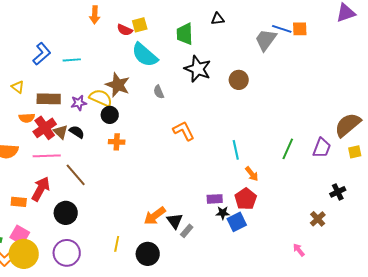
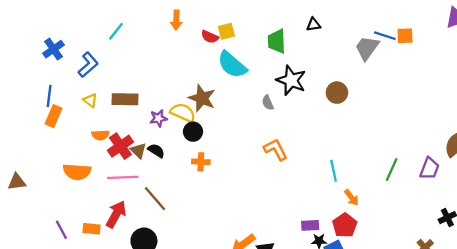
blue L-shape: (42, 54) -> (88, 65), moved
cyan line: (72, 60) -> (116, 31), moved, turned -48
gray semicircle: (159, 92) -> (268, 103), moved
brown rectangle: (49, 99) -> (125, 99), moved

